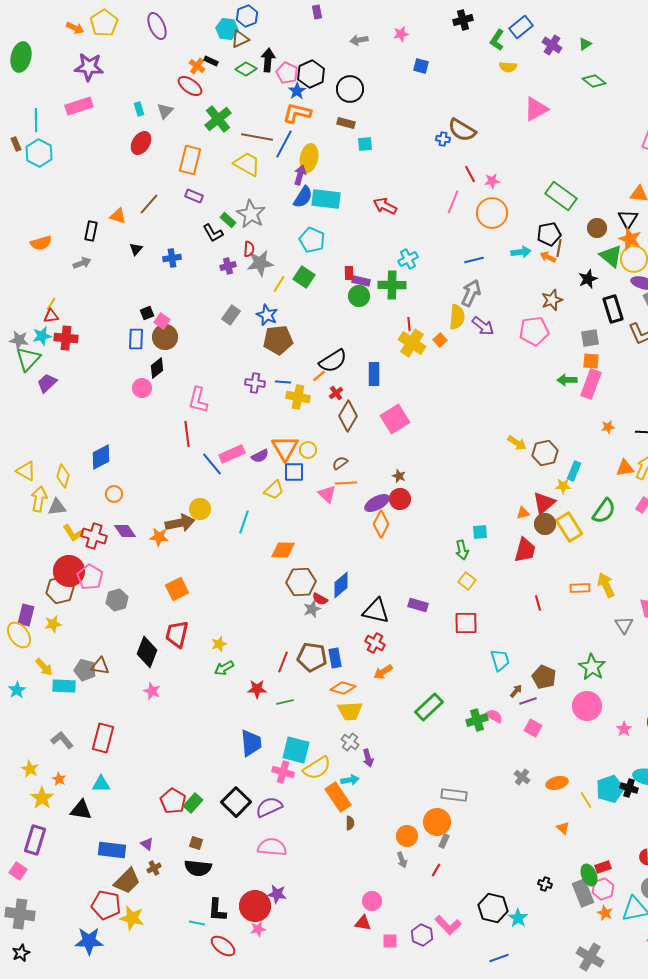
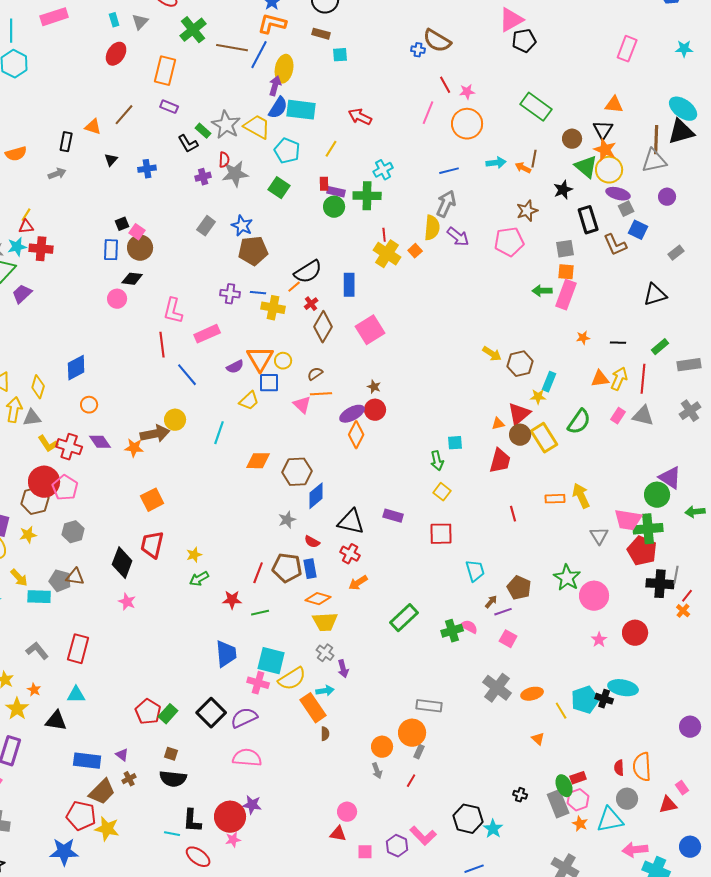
yellow trapezoid: (247, 164) -> (257, 127), moved
black pentagon: (549, 234) -> (524, 41), moved
yellow line: (279, 284) -> (331, 149), moved
black diamond: (157, 368) -> (132, 279), turned 45
pink rectangle: (232, 454) -> (207, 334), moved
brown hexagon: (301, 582) -> (297, 472), moved
red semicircle: (320, 599) -> (312, 542), moved
gray hexagon: (117, 600) -> (73, 532), moved
pink circle: (587, 706) -> (594, 596), moved
gray cross: (522, 777) -> (497, 688), size x1.8

